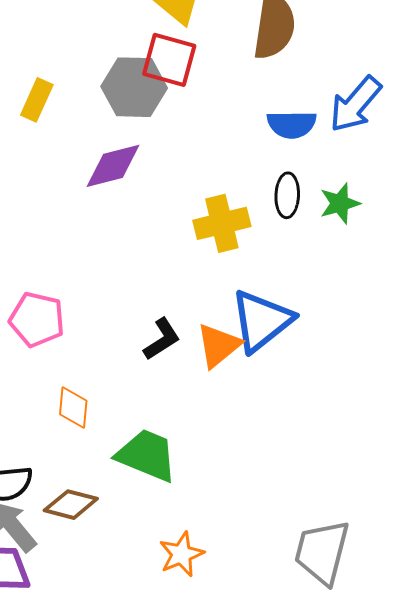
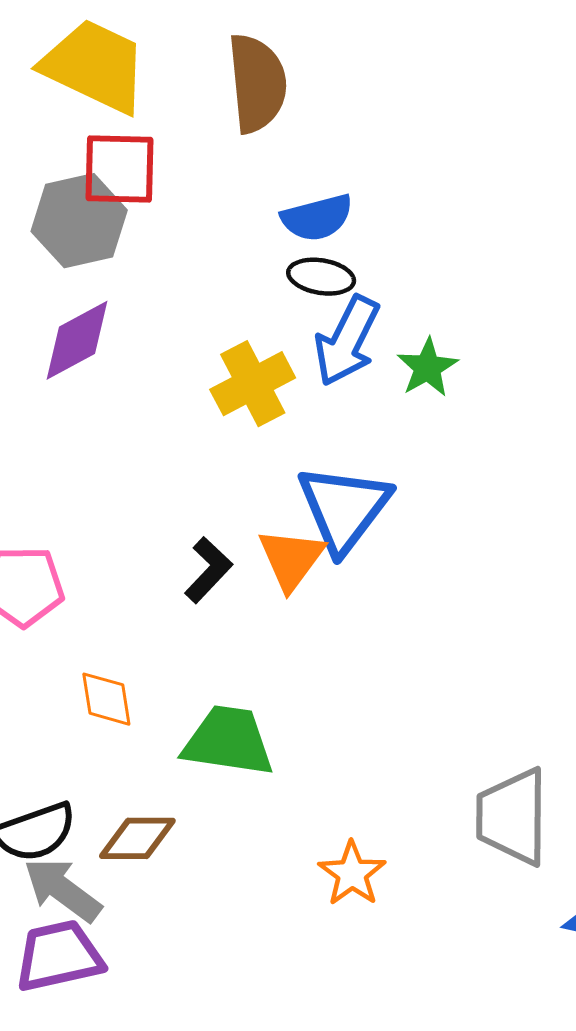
blue arrow: (355, 104) -> (347, 341), moved
black ellipse: (287, 195) -> (321, 277), moved, turned -69
green star: (340, 203) -> (427, 367), moved
orange star: (181, 554) -> (352, 874), moved

